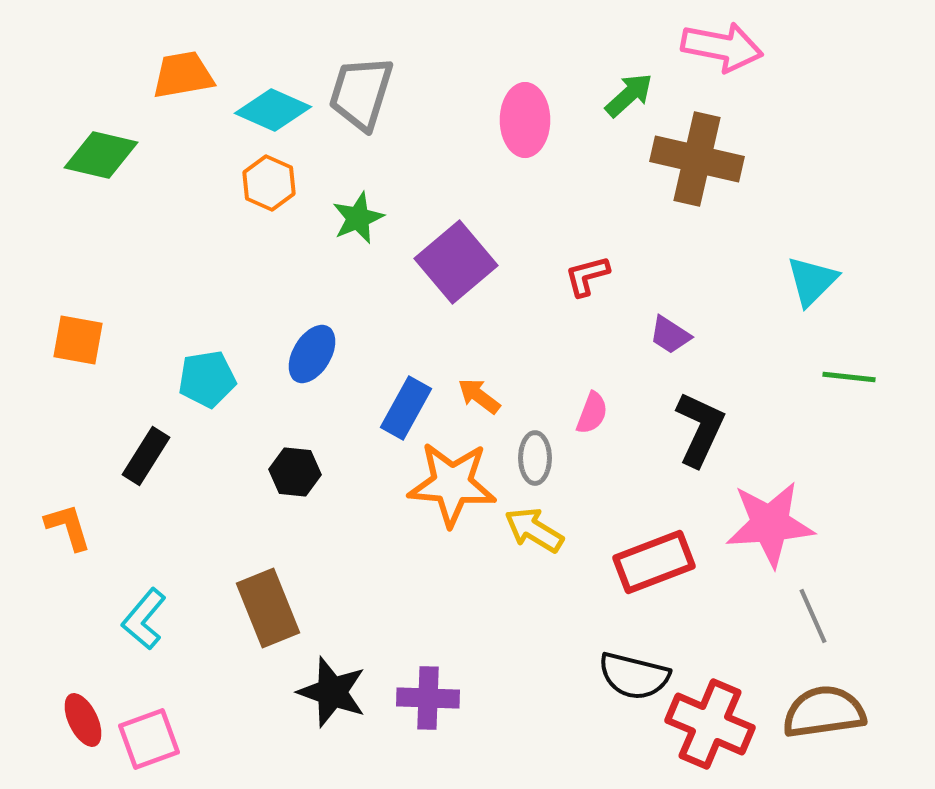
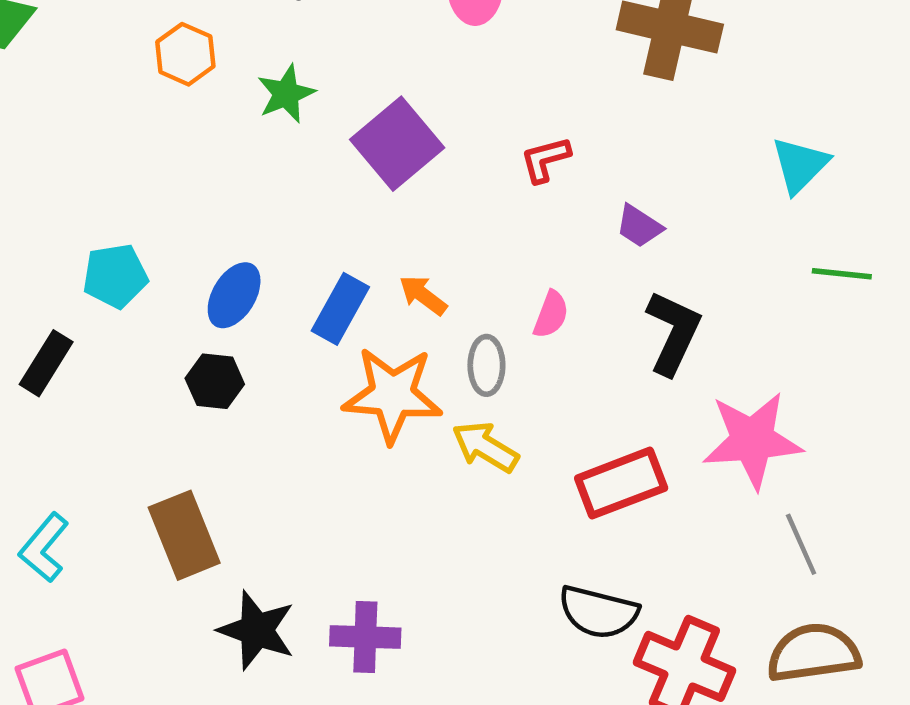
blue ellipse: (312, 354) -> (234, 295), moved

